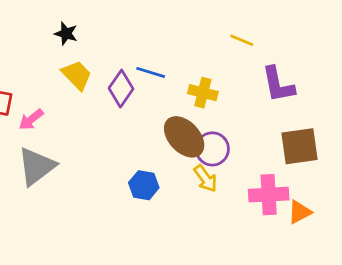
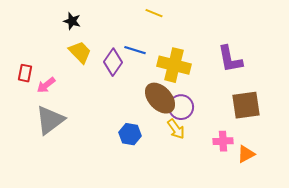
yellow line: (242, 40) -> (154, 13), moved
yellow cross: (203, 93) -> (174, 65), size x1.5
pink cross: (269, 195) -> (223, 141), size x0.7

